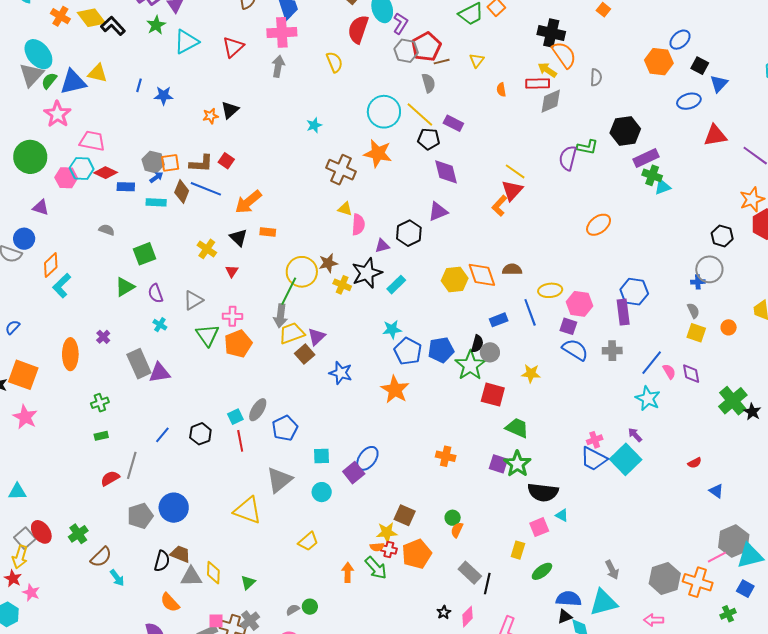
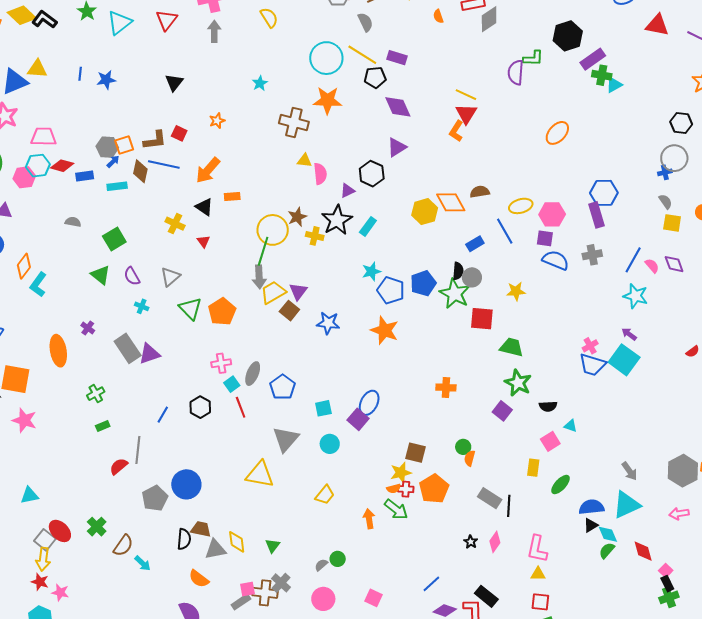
orange star: (211, 116) -> (217, 121), moved
red triangle: (715, 136) -> (657, 25), turned 30
green triangle: (125, 287) -> (101, 275), turned -40
pink cross: (232, 316) -> (221, 363), moved
purple square: (498, 464) -> (502, 411), moved, turned 30
black semicircle: (543, 492) -> (548, 406), size x0.6

